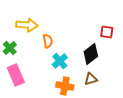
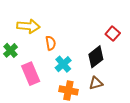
red square: (107, 32) -> (113, 34), turned 32
pink rectangle: (16, 75) -> (31, 74), moved

